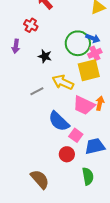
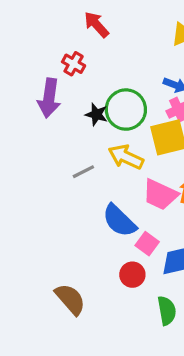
green circle: (78, 43) -> (126, 110), moved
purple arrow: (16, 46) -> (49, 98), size x1.6
brown semicircle: (40, 179) -> (70, 299), moved

